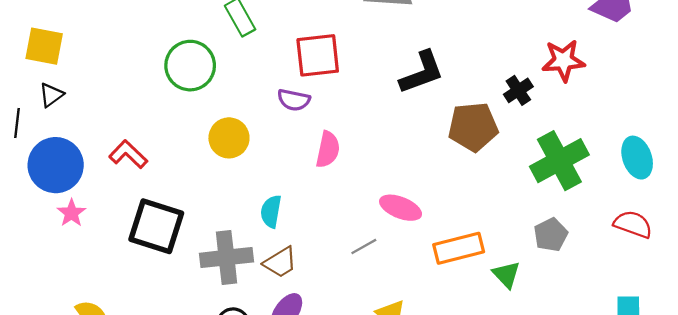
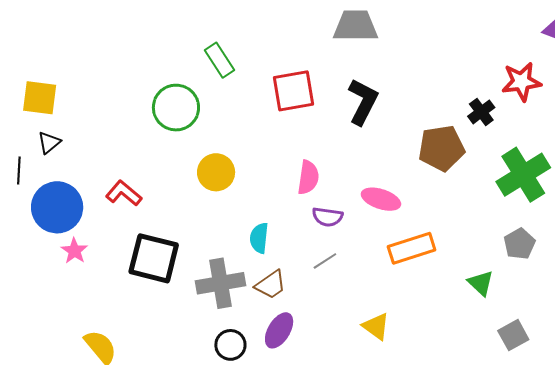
black L-shape: (422, 72) -> (363, 102), moved, turned -39
purple semicircle: (294, 100) -> (328, 217), moved
pink ellipse: (401, 208) -> (381, 199), moved
gray line: (364, 247) -> (325, 261), moved
orange rectangle: (459, 248) -> (412, 248), moved

